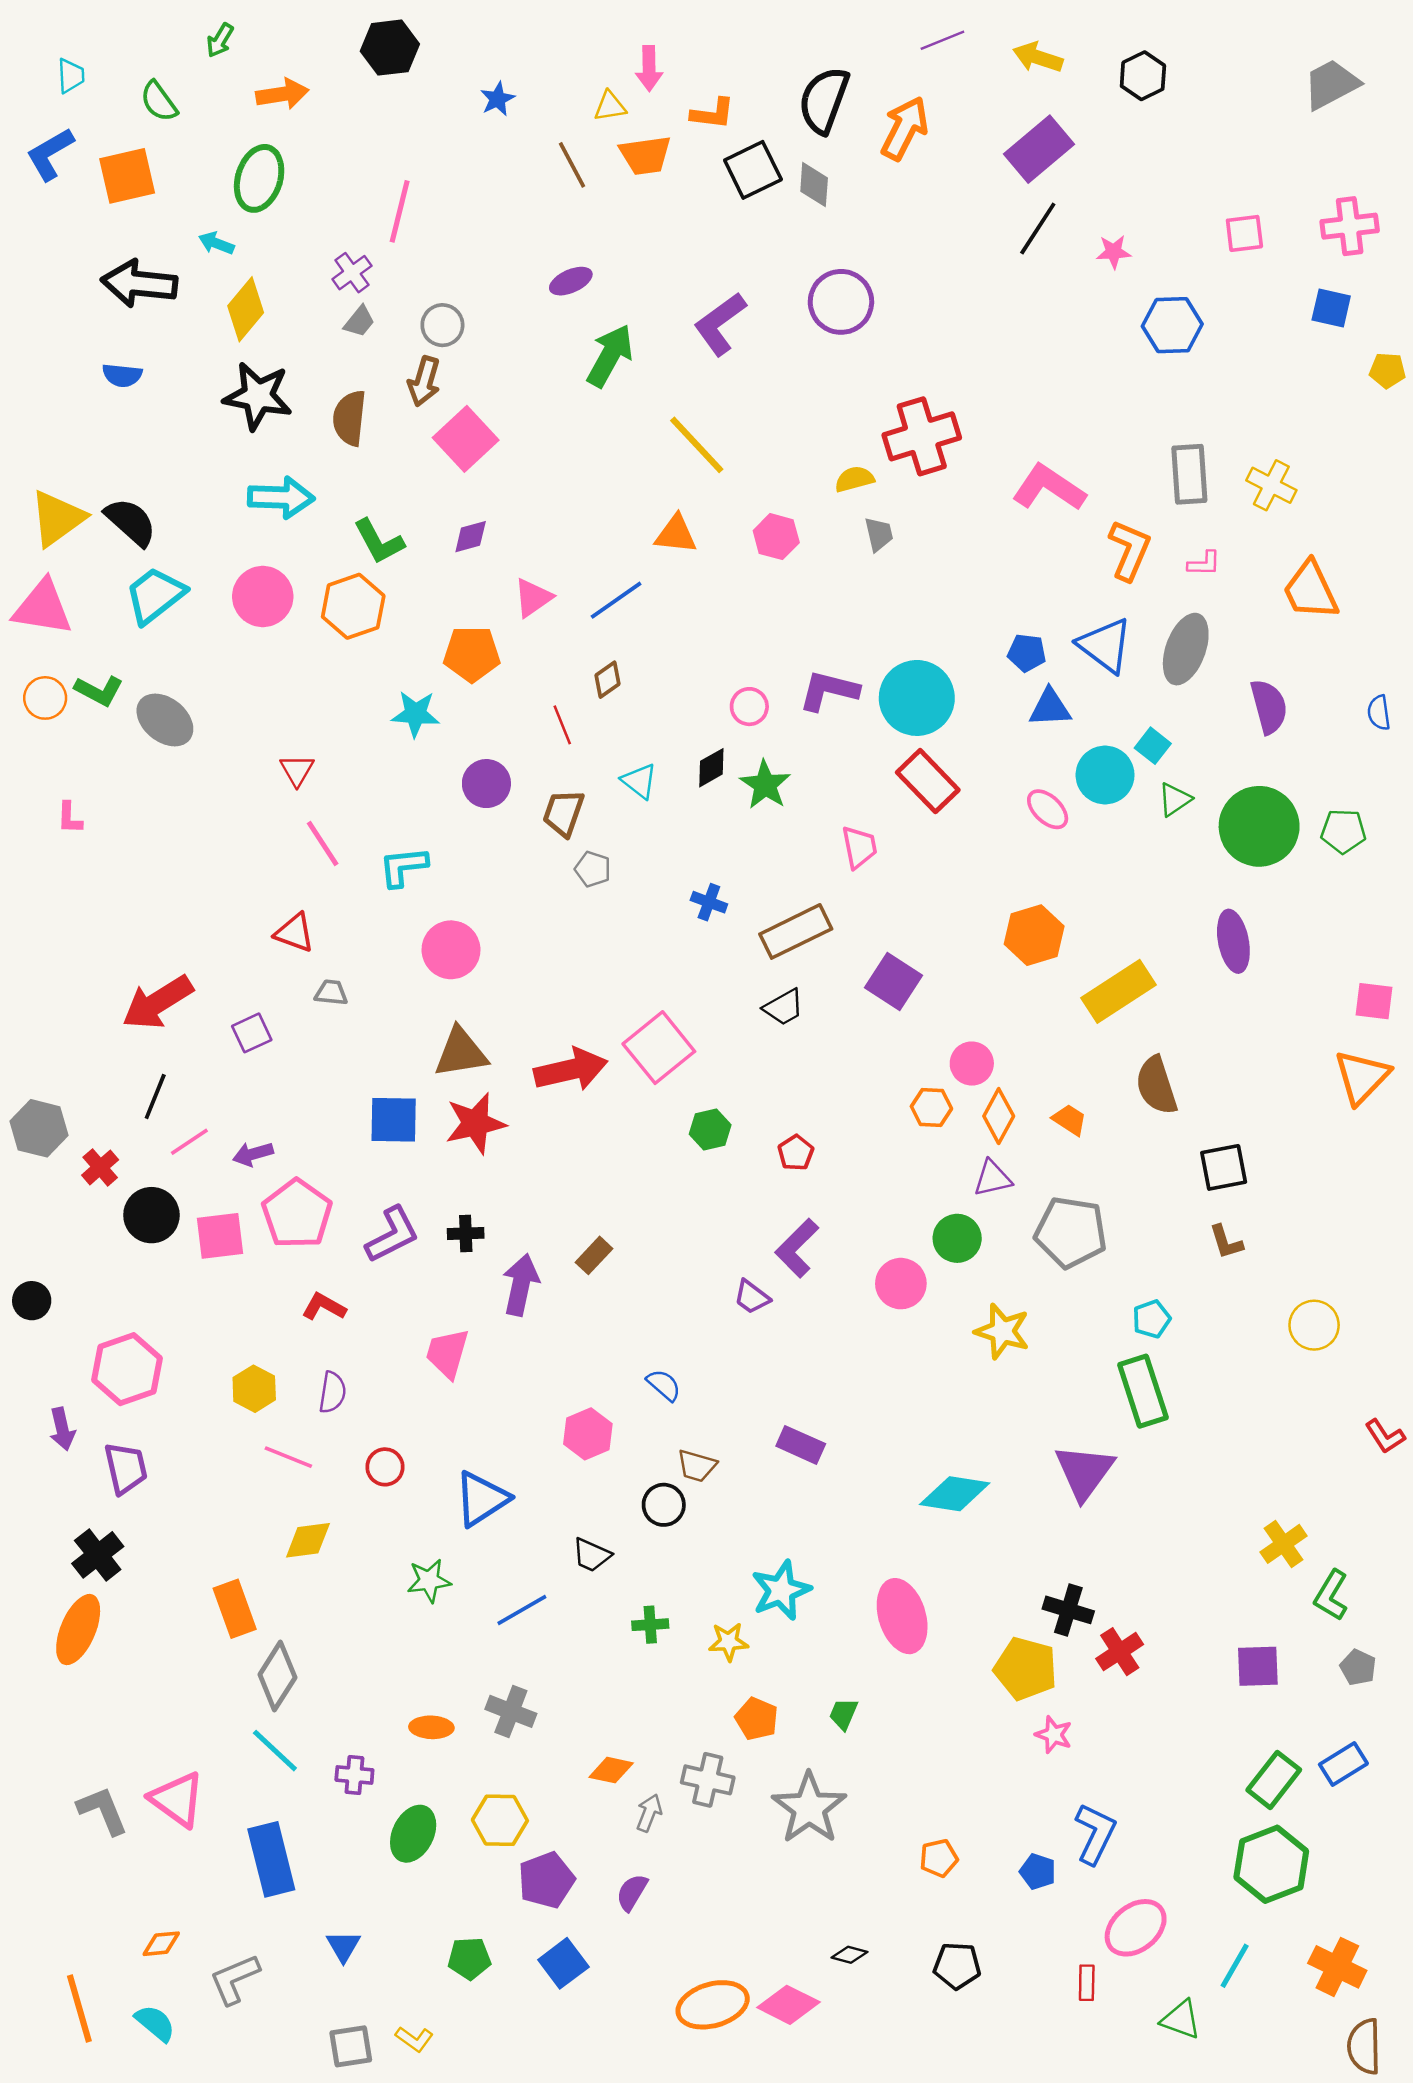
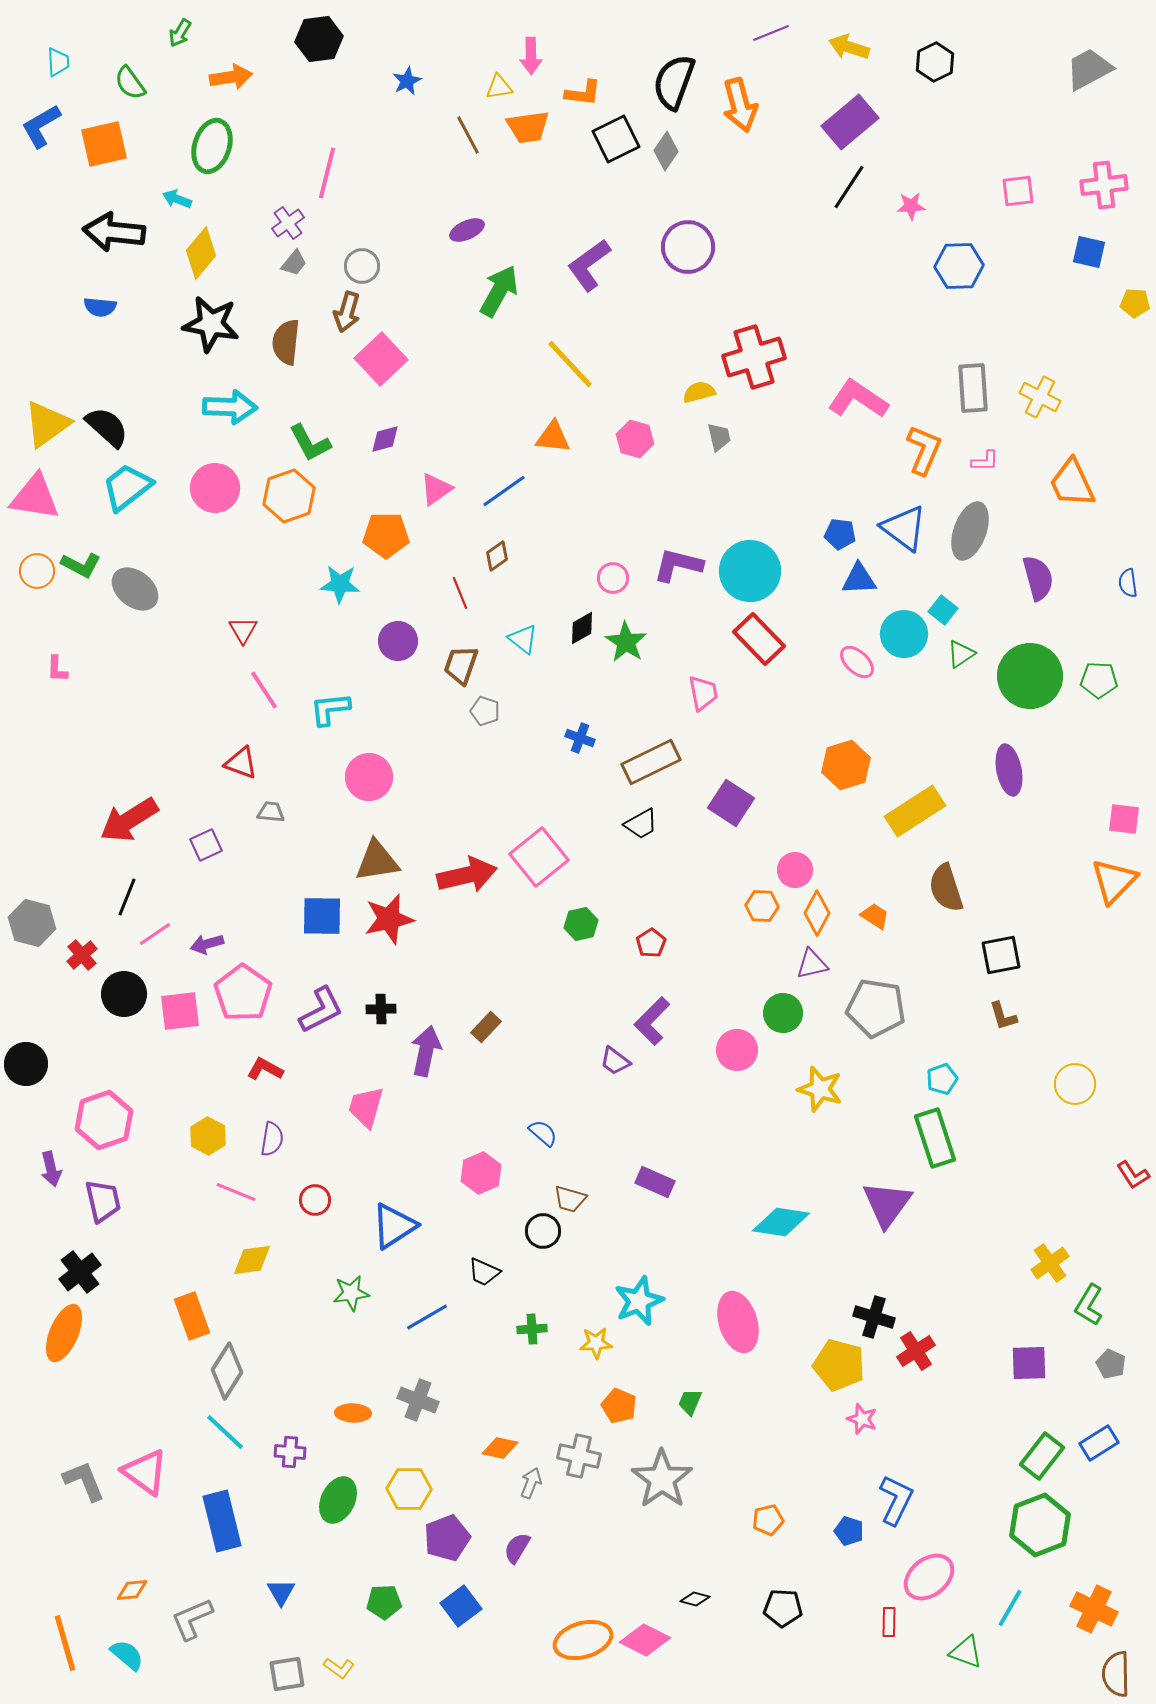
orange arrow: (905, 128) -> (740, 105), turned 138
gray diamond: (814, 185) -> (666, 151), turned 30
black circle: (32, 1301) -> (26, 1064), size x1.4

